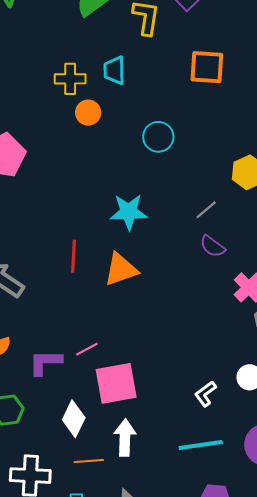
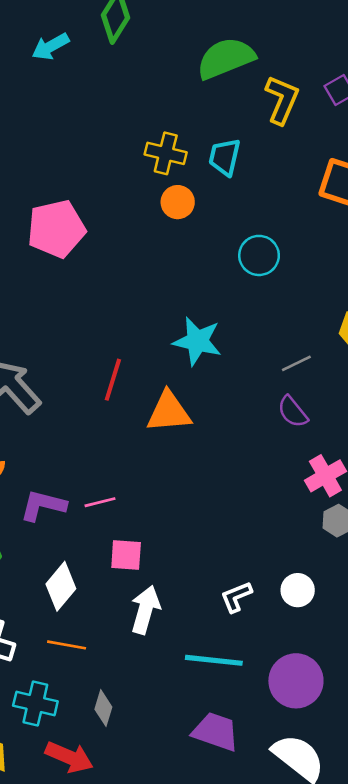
pink square: (116, 383) -> (126, 555), size x0.6
white arrow: (125, 438) -> (145, 610), moved

